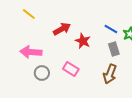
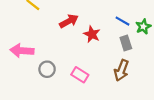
pink arrow: (31, 52) -> (22, 51), moved
pink rectangle: (71, 69) -> (80, 75), moved

